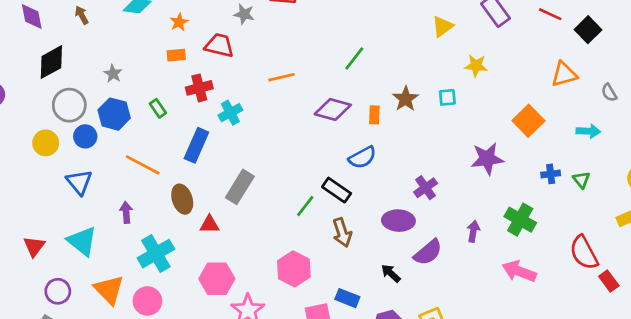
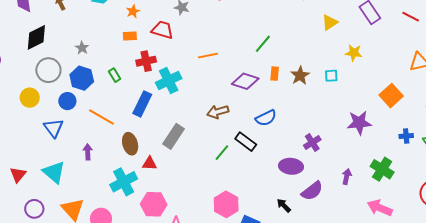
cyan cross: (230, 113) -> (169, 81), size x1.4
orange rectangle: (374, 115) -> (275, 74), moved
blue circle: (85, 136) -> (67, 101), moved
brown arrow: (342, 233) -> (218, 112), moved, turned 90
cyan cross: (156, 254) -> (124, 182), moved
pink hexagon: (294, 269) -> (226, 204), moved

